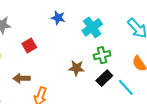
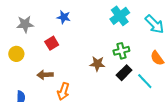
blue star: (58, 18) -> (64, 17), moved
cyan cross: (92, 27) -> (120, 16), moved

